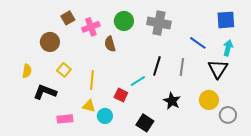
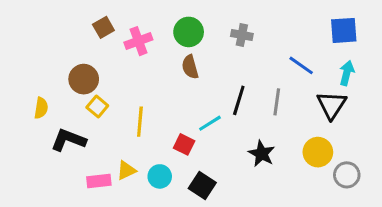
gray cross: (159, 23) -> (242, 35), size x0.6
brown circle: (50, 42) -> (84, 79), moved
brown semicircle: (110, 44) -> (190, 67), moved
yellow triangle: (89, 106) -> (126, 170), moved, turned -40
black square: (145, 123) -> (202, 186), moved

